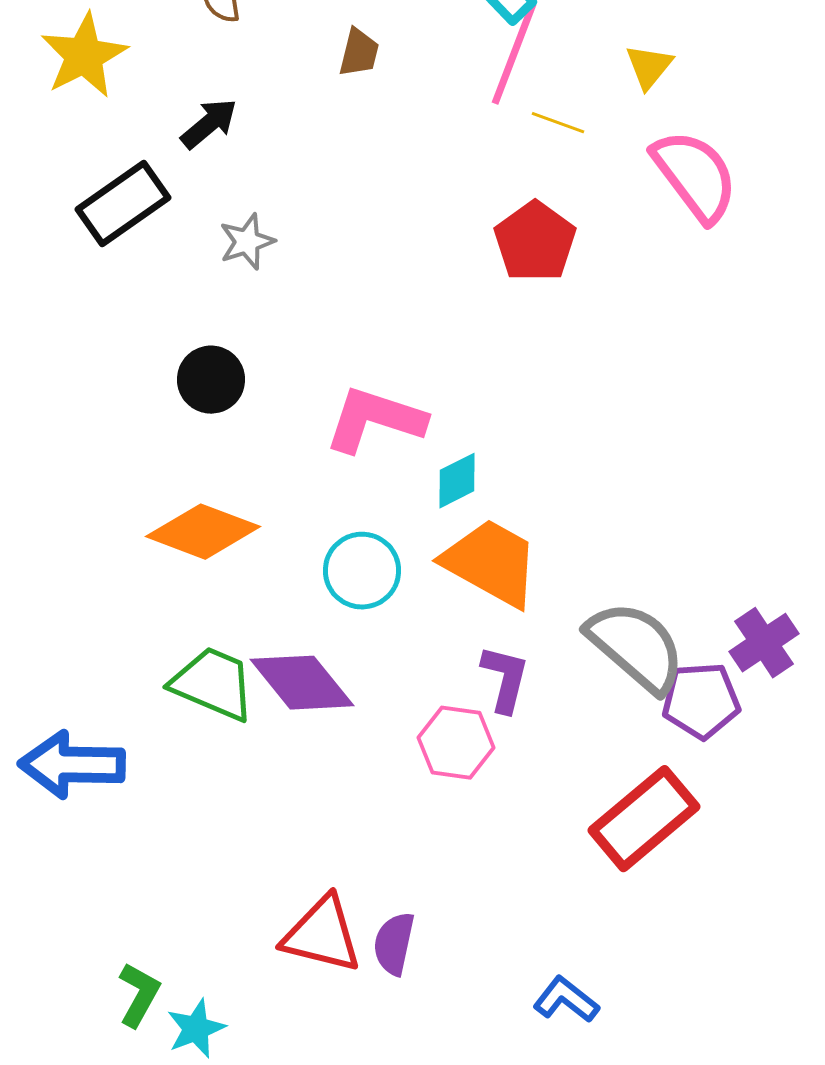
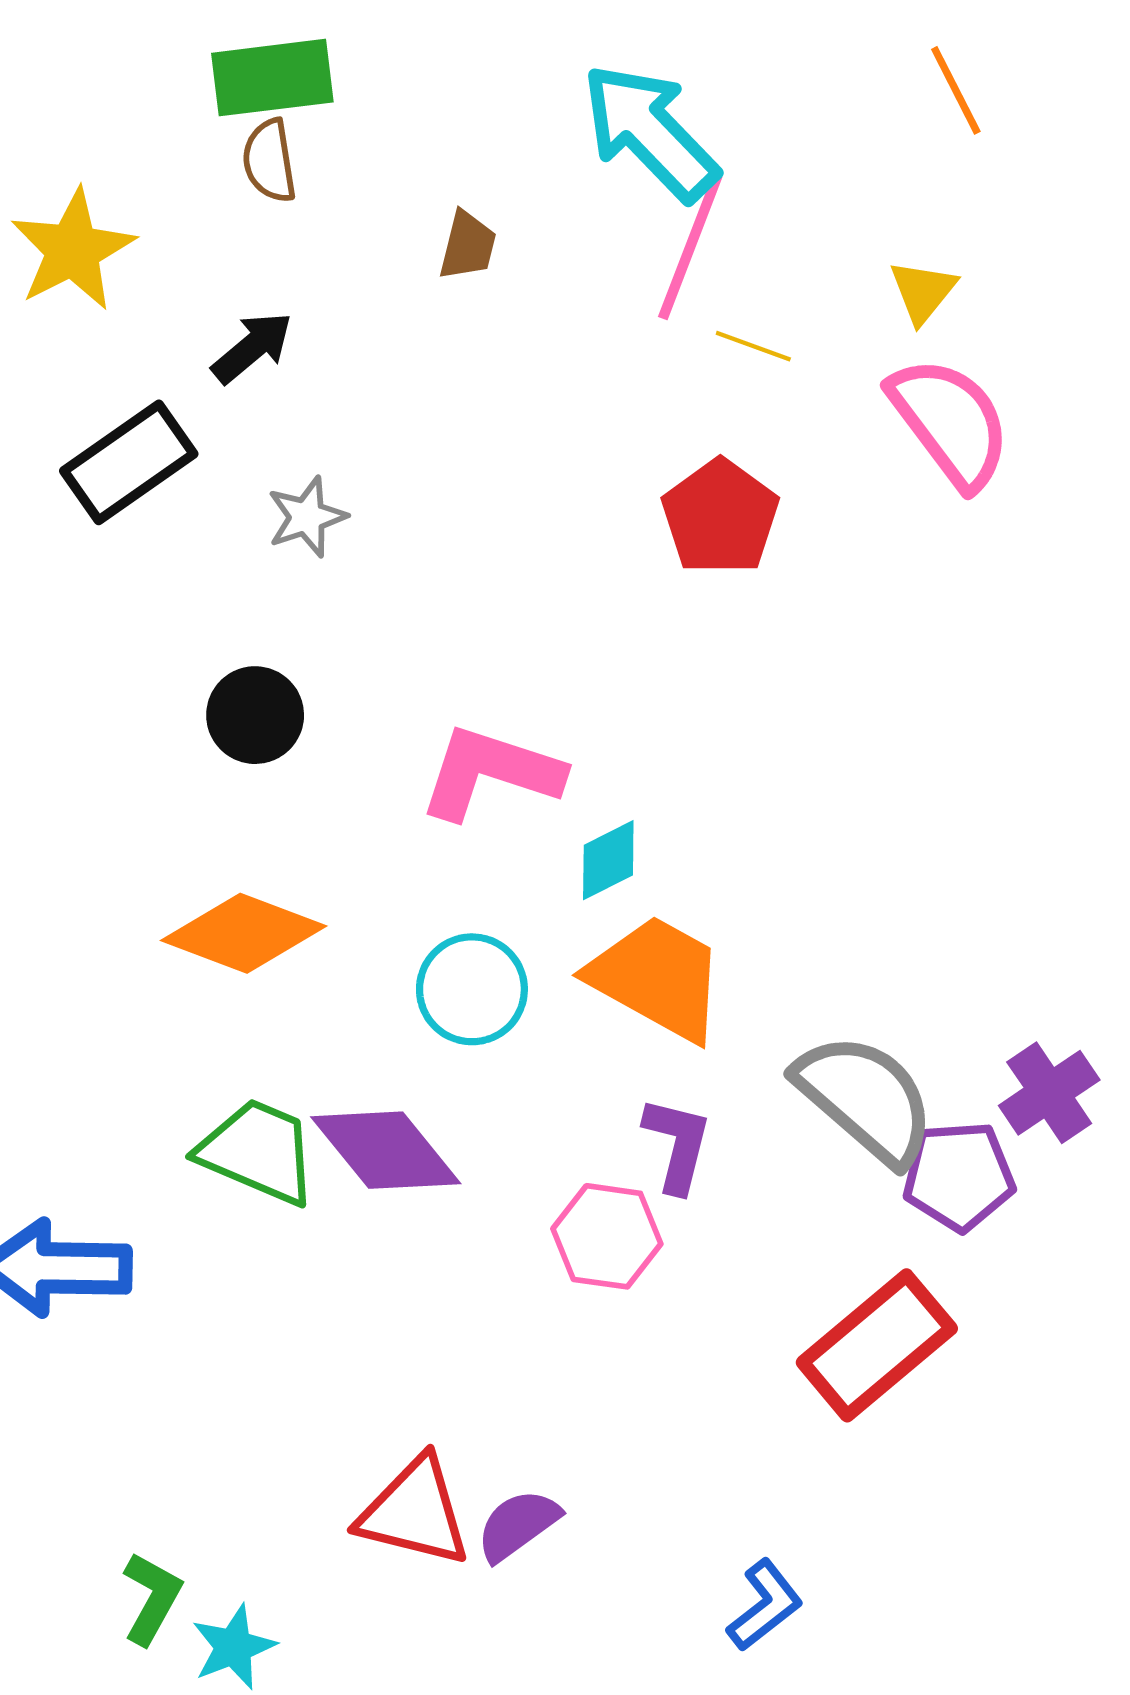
yellow triangle: (649, 67) -> (923, 291), moved
purple semicircle: (394, 944) -> (518, 1525), turned 42
blue L-shape: (566, 1000) -> (765, 1605), turned 104

